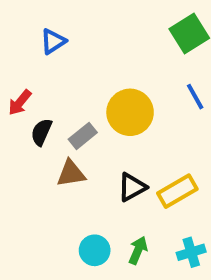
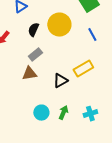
yellow circle: (130, 112) -> (59, 25), moved
black semicircle: (41, 132) -> (33, 30), moved
yellow rectangle: (177, 191) -> (83, 69), moved

